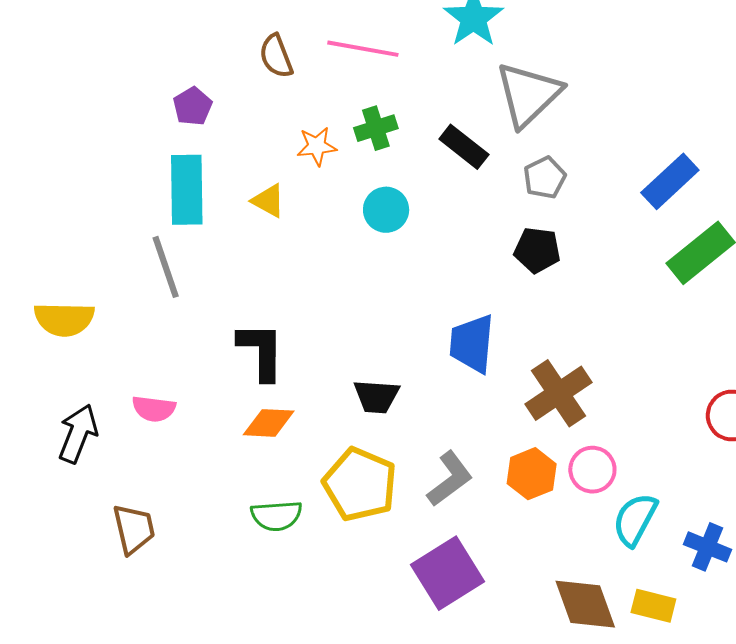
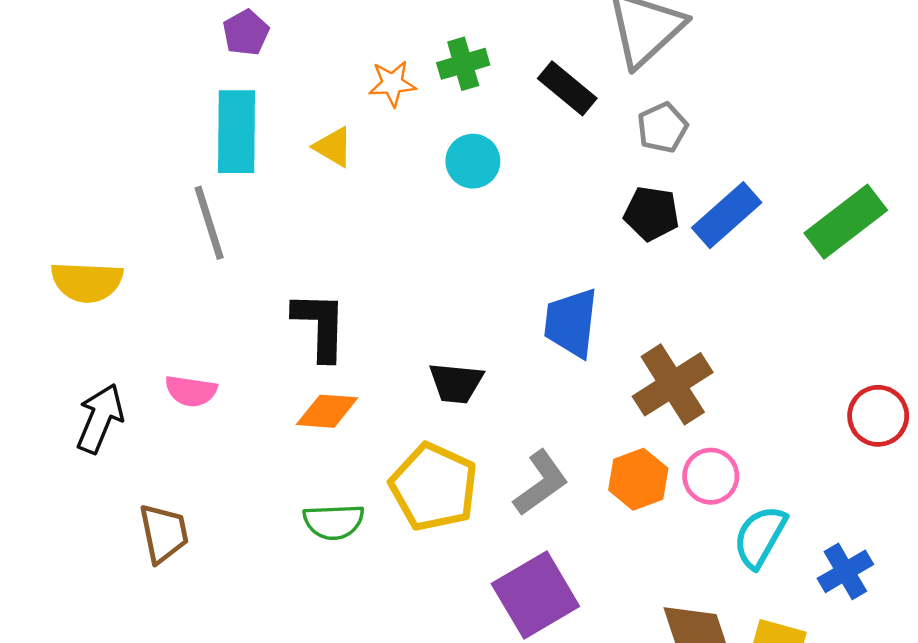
blue rectangle: (670, 181) -> (727, 215), moved
blue cross: (708, 547) -> (845, 571), turned 36

